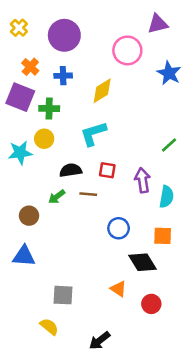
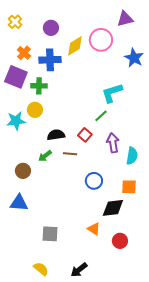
purple circle: (64, 35) -> (51, 28), size x0.6
blue cross: (63, 76) -> (50, 60), size x1.5
yellow diamond: (102, 91) -> (75, 46), moved
cyan L-shape: (93, 134) -> (112, 93), moved
green line: (169, 145) -> (101, 116), moved
red square: (107, 170) -> (85, 135), turned 32
black diamond: (143, 262) -> (113, 208), turned -65
yellow semicircle: (49, 327) -> (41, 269), moved

